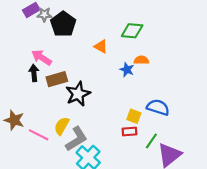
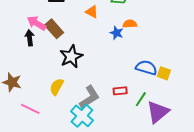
brown rectangle: (57, 79) -> (54, 29), moved, turned 66
yellow square: (134, 116) -> (164, 73), moved
pink line: (39, 135) -> (30, 109), moved
gray L-shape: (76, 139) -> (89, 97), moved

